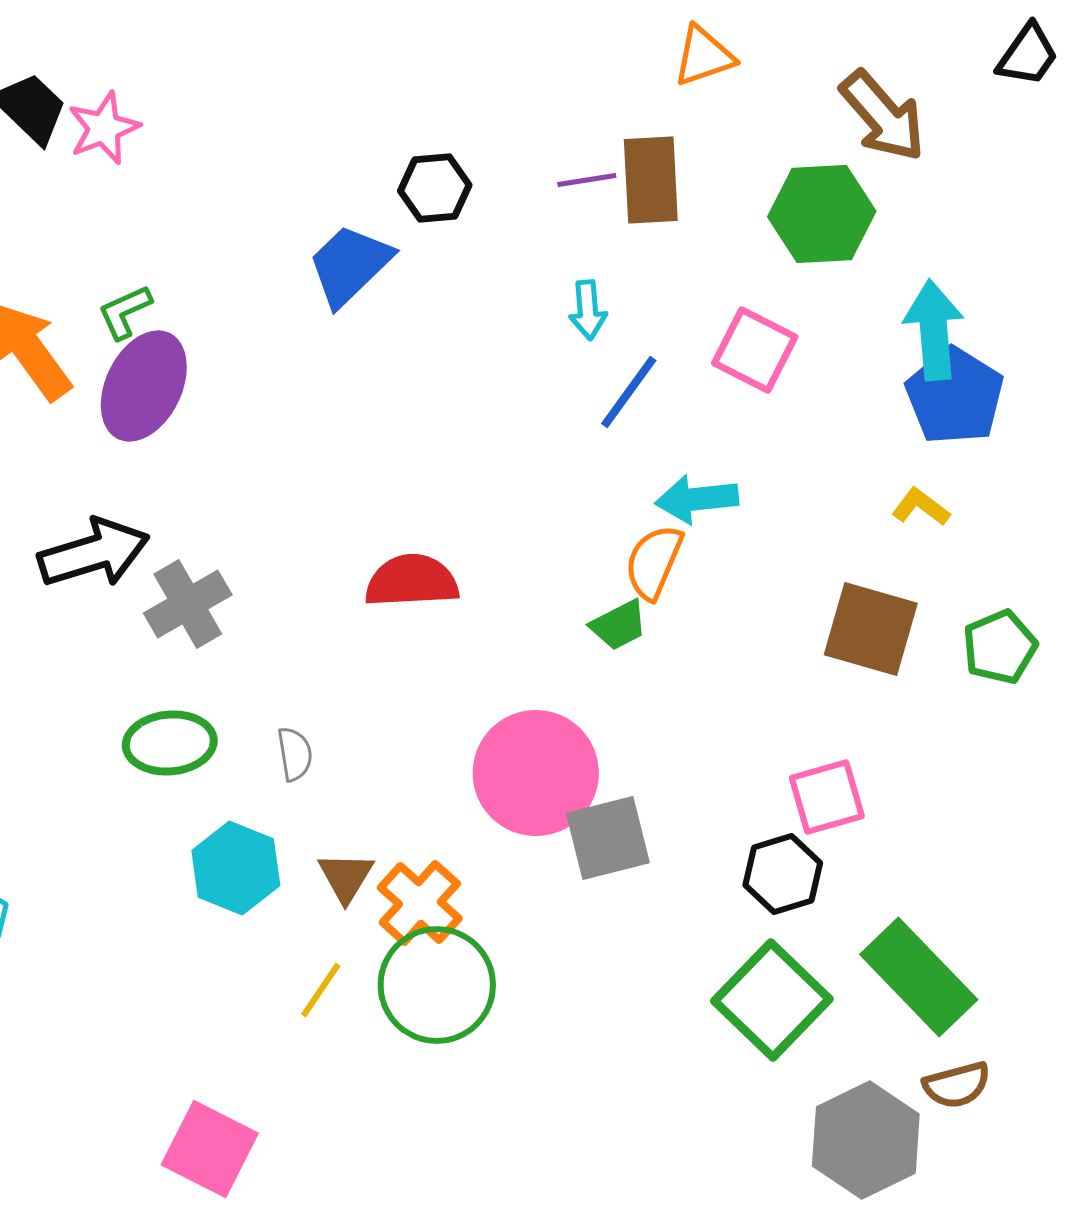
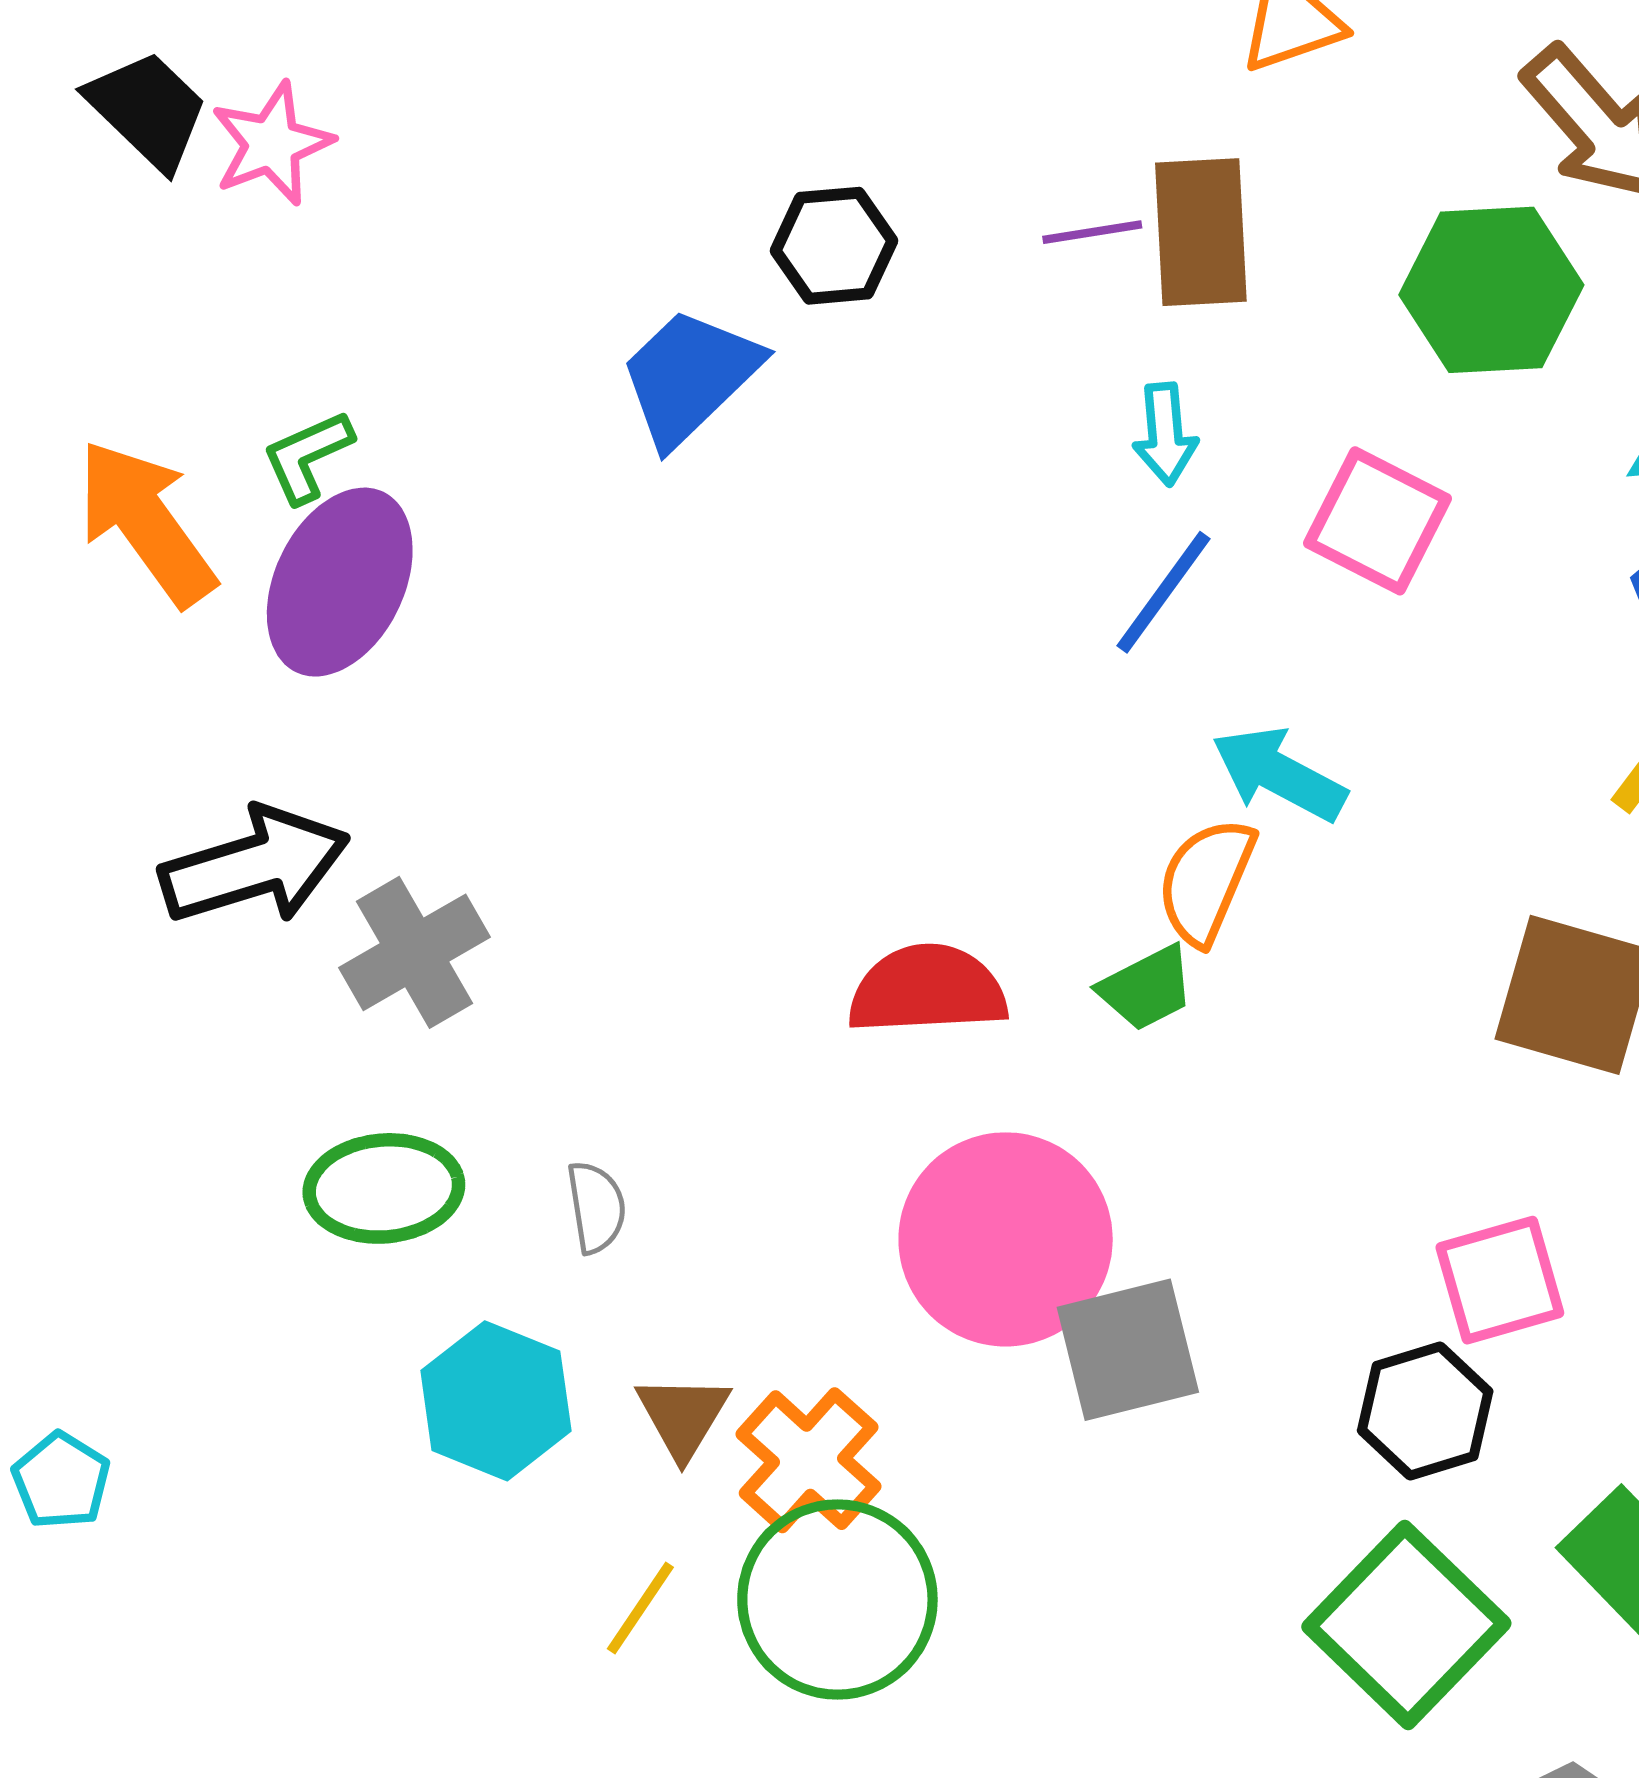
cyan arrow: (588, 310) -> (1165, 434), moved
cyan arrow: (697, 499) -> (1279, 774), turned 34
red semicircle: (412, 581) -> (927, 990), moved

